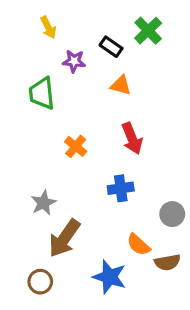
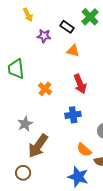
green trapezoid: (42, 93) -> (16, 69), moved
blue star: (109, 277) -> (78, 177), moved

